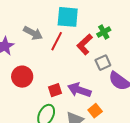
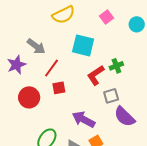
gray arrow: (33, 33) -> (36, 46), moved
red line: (57, 41) -> (52, 68), moved
red square: (55, 90) -> (59, 88), moved

